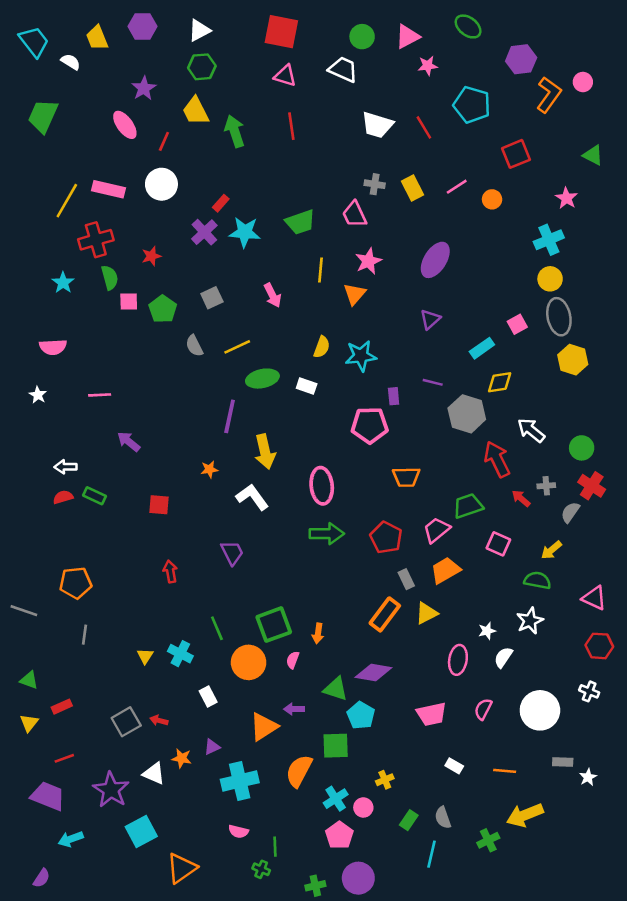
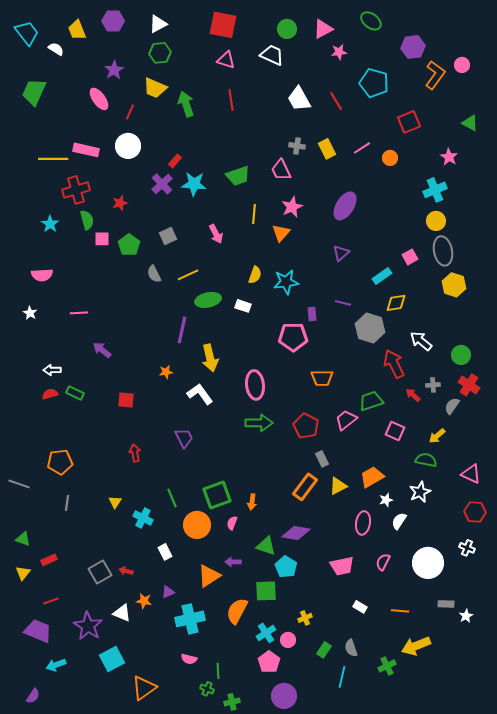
yellow trapezoid: (196, 111) -> (155, 88), turned -40
white trapezoid: (377, 125) -> (299, 99), turned 44
yellow line: (67, 201) -> (53, 159), turned 60
orange trapezoid: (445, 570) -> (372, 477), moved
yellow triangle: (145, 656) -> (115, 502), moved
green cross: (315, 886) -> (232, 702), moved

